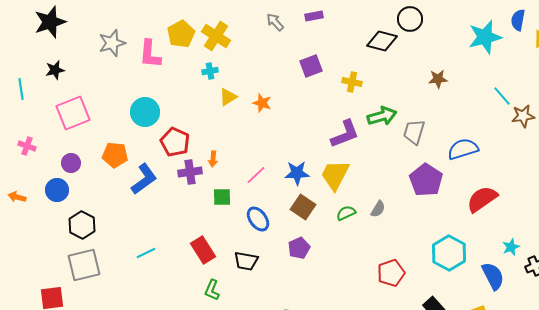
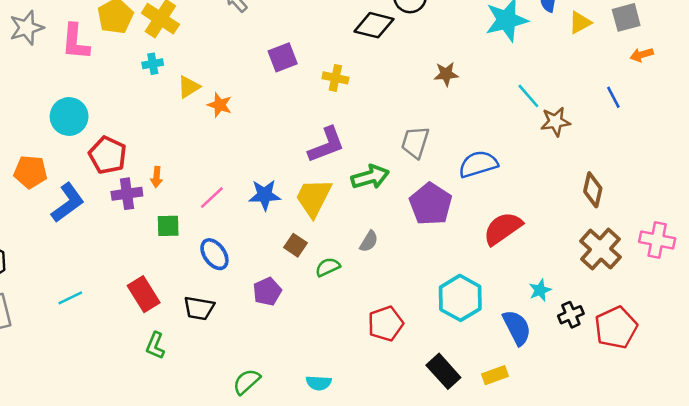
yellow triangle: (228, 97) -> (189, 87), moved
green arrow: (382, 116) -> (370, 177), moved
brown square: (303, 207) -> (296, 245), moved, size x0.7
green semicircle: (346, 213) -> (328, 267), moved

